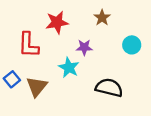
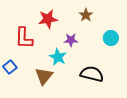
brown triangle: (37, 86) -> (44, 76), moved

